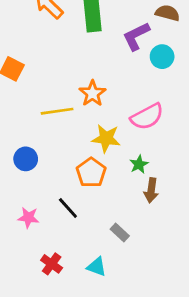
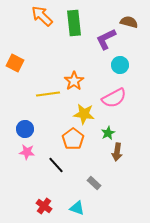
cyan circle: (162, 57) -> (120, 65), moved
pink star: (28, 218) -> (27, 152), moved

